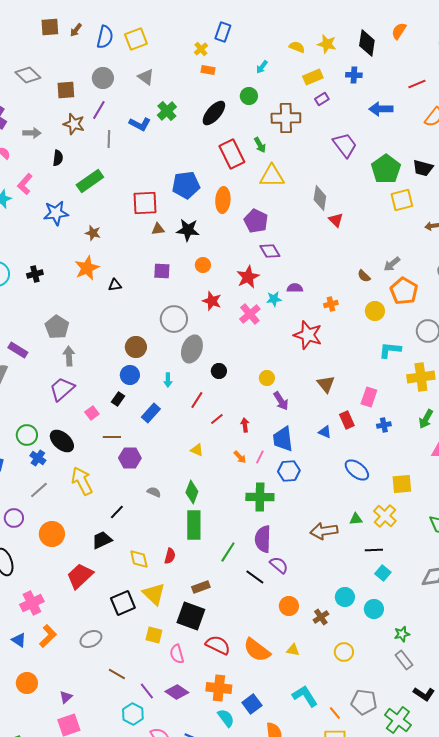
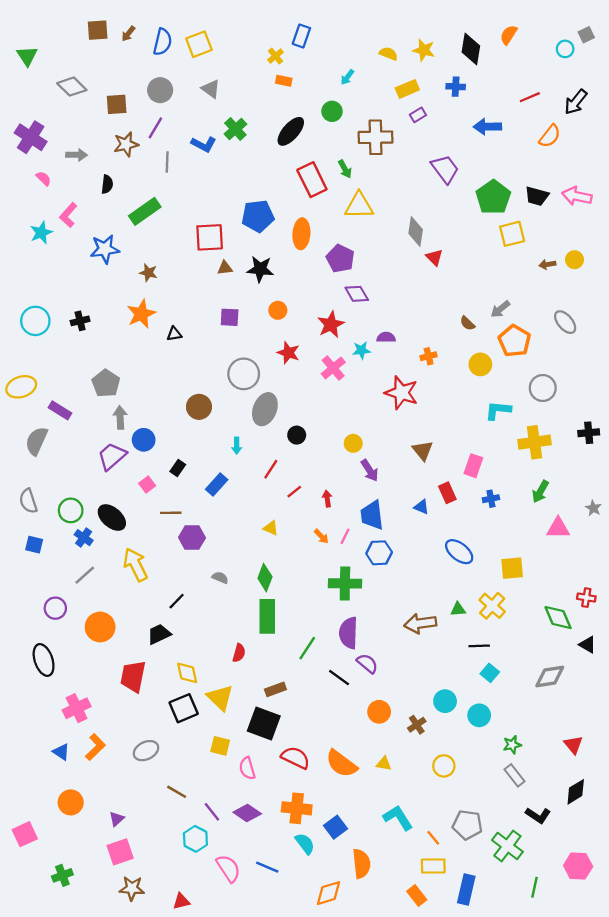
brown star: (74, 124) -> (126, 144), turned -30
blue circle: (130, 375) -> (144, 440), moved
yellow diamond: (139, 559) -> (187, 673), moved
red trapezoid: (80, 576) -> (133, 676), turned -36

